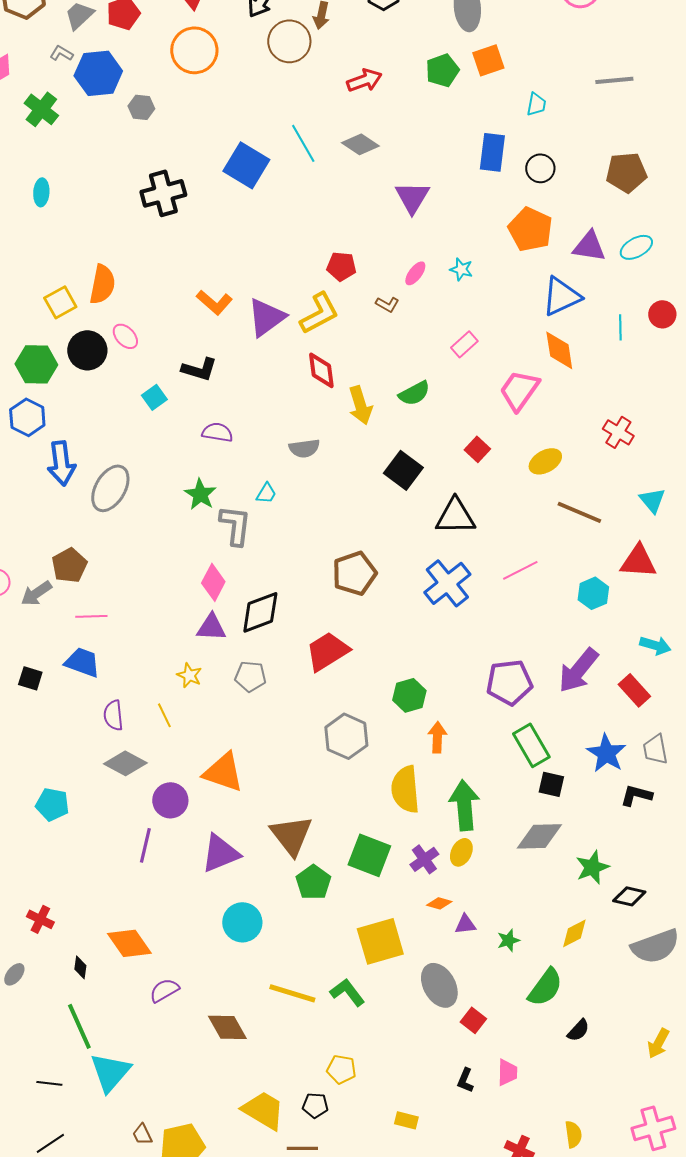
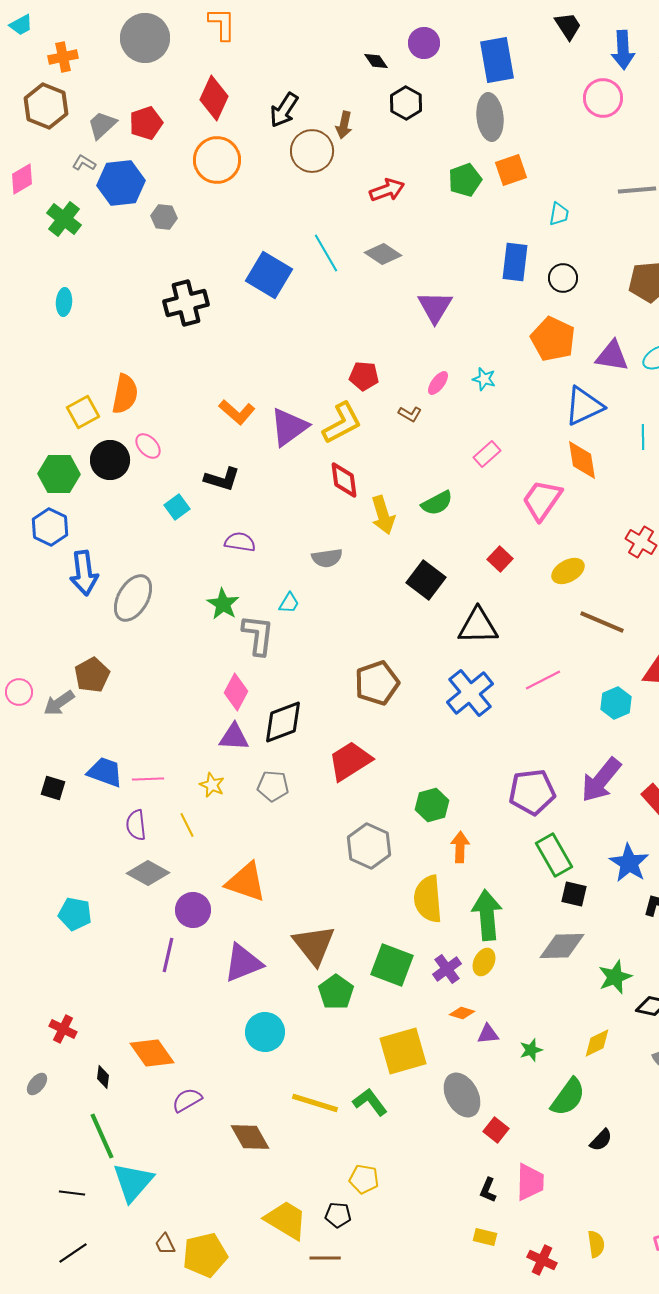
pink line: (91, 616) -> (148, 779), moved
pink trapezoid: (507, 1072) -> (530, 1182), size x1.4
yellow rectangle: (406, 1120) -> (485, 1237), moved

